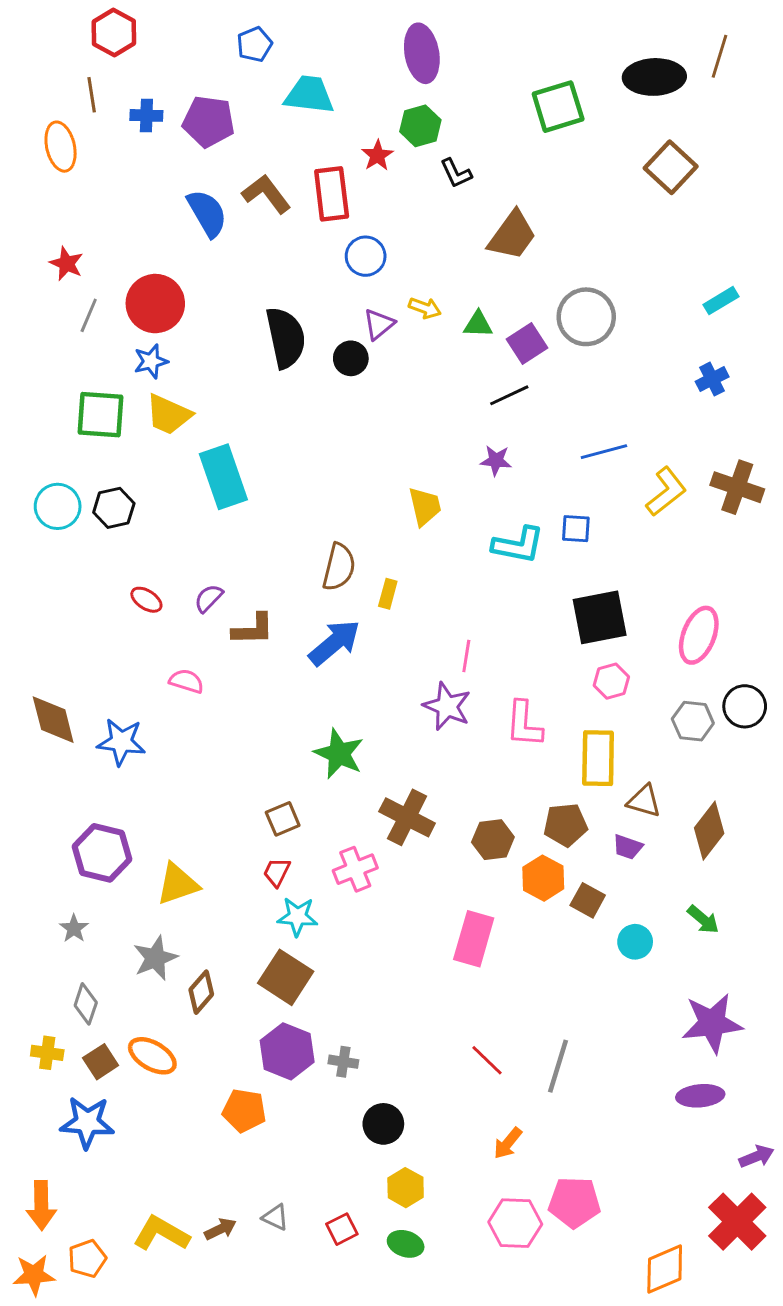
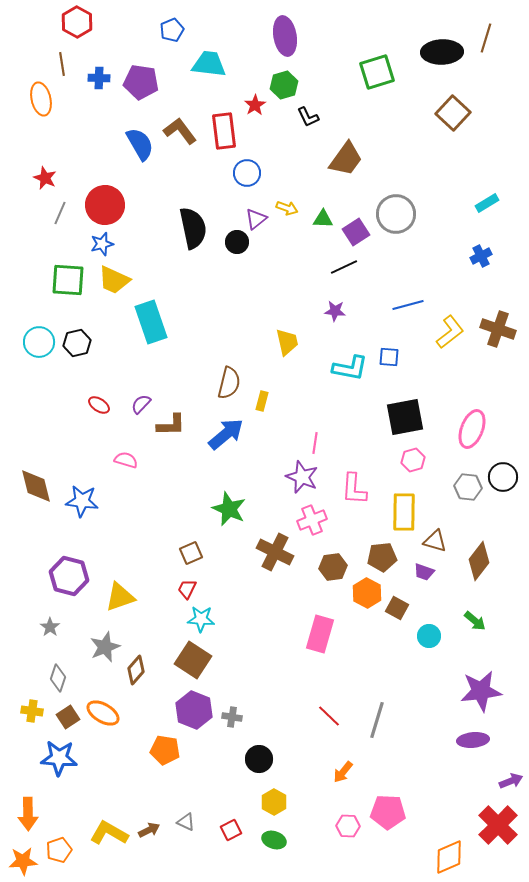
pink cross: (355, 869) -> (312, 520), moved
pink hexagon: (515, 1223) -> (348, 826), size x0.7

